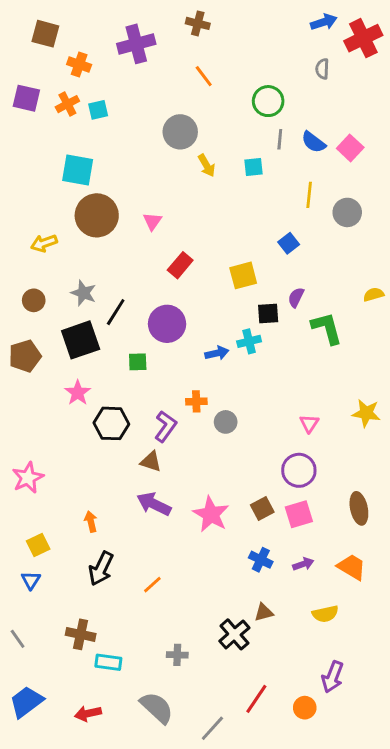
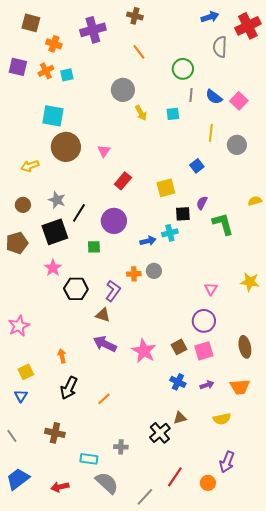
blue arrow: (324, 22) -> (210, 17), moved
gray semicircle: (322, 69) -> (220, 47), size x1.5
gray circle: (226, 422) -> (154, 271), moved
orange trapezoid: (352, 567) -> (240, 387), turned 145
cyan rectangle: (108, 662) -> (89, 459), moved

